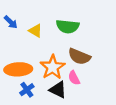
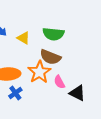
brown semicircle: (79, 56) -> (50, 57), moved
black triangle: (58, 90) -> (77, 93), moved

